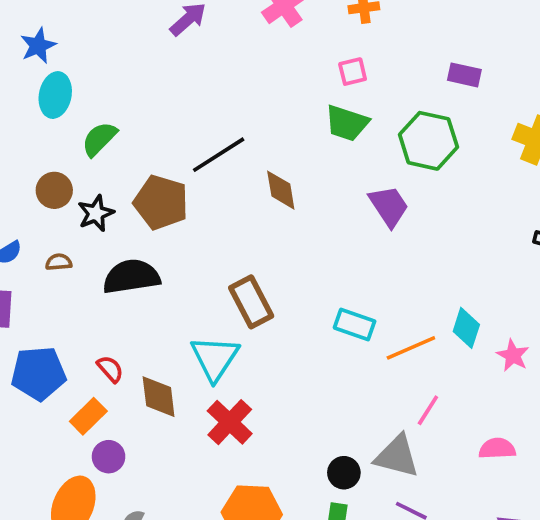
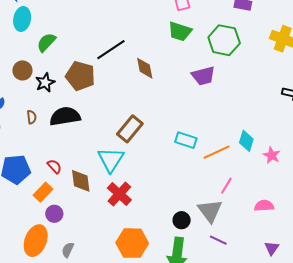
purple trapezoid: (389, 206) -> (203, 76), turned 110
brown semicircle: (59, 262) -> (32, 117), moved, turned 88
brown rectangle: (251, 302) -> (130, 129), turned 68
gray triangle: (397, 456) -> (210, 211), turned 40

